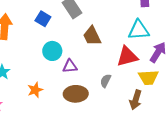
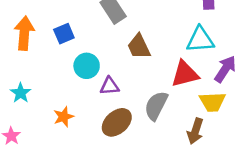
blue square: (43, 19) -> (64, 34), moved, turned 35
gray semicircle: (106, 81) -> (156, 106), size x1.6
brown ellipse: (76, 94) -> (117, 122), turned -40

